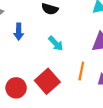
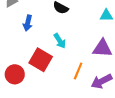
red square: (47, 81) -> (41, 60), moved, turned -30

